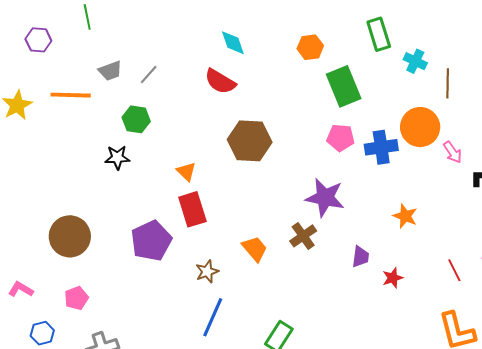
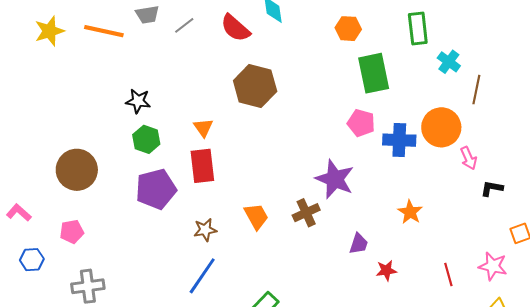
red semicircle: (220, 81) -> (235, 28), moved
green hexagon: (136, 119) -> (146, 139), moved
brown hexagon: (250, 141) -> (255, 86), moved

